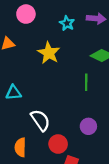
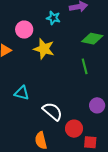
pink circle: (26, 14) -> (24, 30), moved
cyan triangle: (13, 93) -> (22, 93), turned 35

